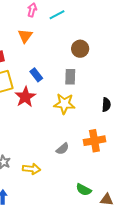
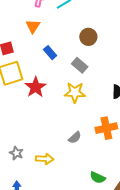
blue rectangle: (36, 75) -> (50, 53), moved
gray rectangle: (70, 77) -> (80, 65), turned -49

